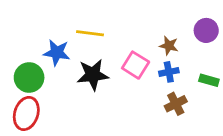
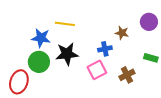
pink square: (136, 65) -> (97, 70), moved, turned 30
blue cross: (169, 72) -> (105, 49), moved
green circle: (29, 77) -> (39, 62), moved

